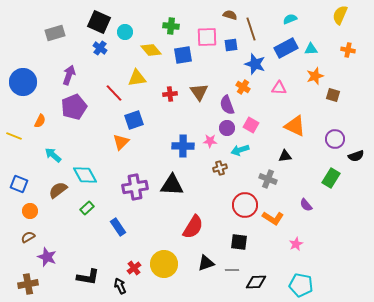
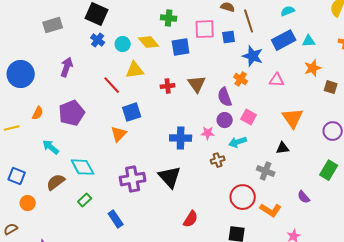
cyan circle: (125, 32) -> (123, 44), moved
purple pentagon: (74, 107) -> (72, 113), moved
orange triangle: (295, 126) -> (293, 118), turned 30
yellow line: (14, 136) -> (12, 128), turned -35
black triangle: (172, 185) -> (170, 177), turned 45
red semicircle: (193, 227) -> (191, 219), size x0.7
brown semicircle: (28, 237) -> (11, 229), moved

